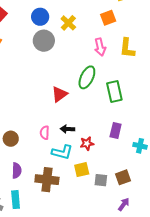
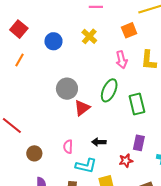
blue circle: (40, 17) -> (53, 41), moved
gray circle: (44, 41) -> (67, 89), moved
black arrow: (67, 129) -> (99, 142), moved
red star: (87, 143) -> (126, 161), moved

